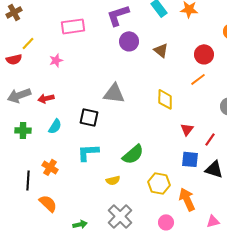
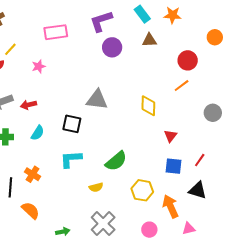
brown triangle: (161, 50) -> (149, 40), moved, turned -42
red line: (210, 139) -> (200, 160), moved
black triangle: (214, 169) -> (198, 190), moved
pink triangle: (213, 221) -> (189, 229), moved

